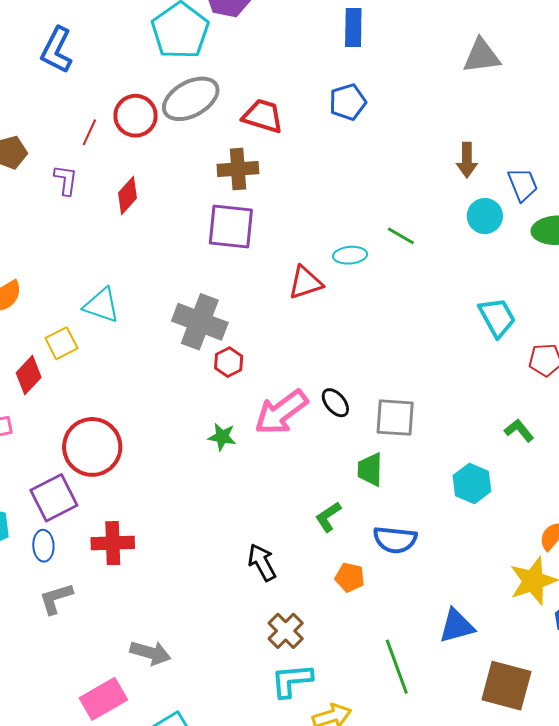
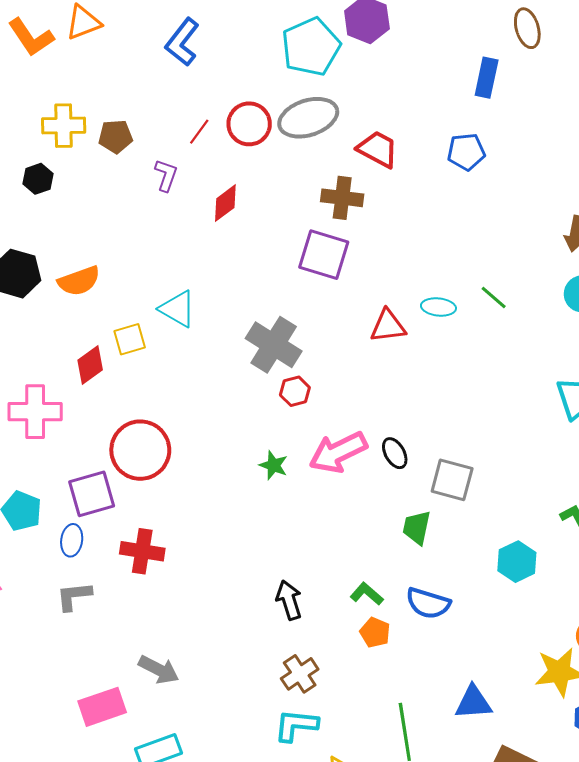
green L-shape: (328, 517) -> (367, 594), moved, turned 64

